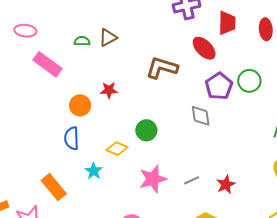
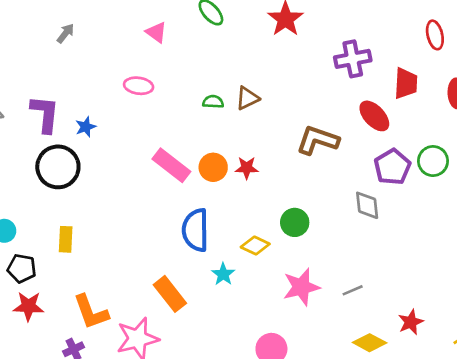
pink rectangle: (48, 64) -> (171, 165), moved
orange circle: (80, 105) -> (213, 167), moved
blue semicircle: (72, 138) -> (195, 230), size x1.4
red star: (226, 184) -> (411, 322), moved

